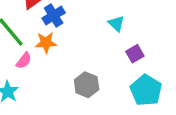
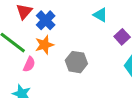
gray hexagon: (87, 85) -> (76, 62), moved

